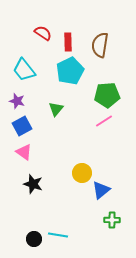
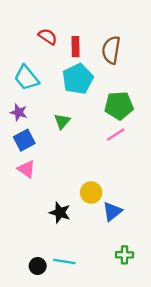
black star: (33, 184) -> (60, 213), moved
green cross: (112, 220) -> (124, 255), moved

